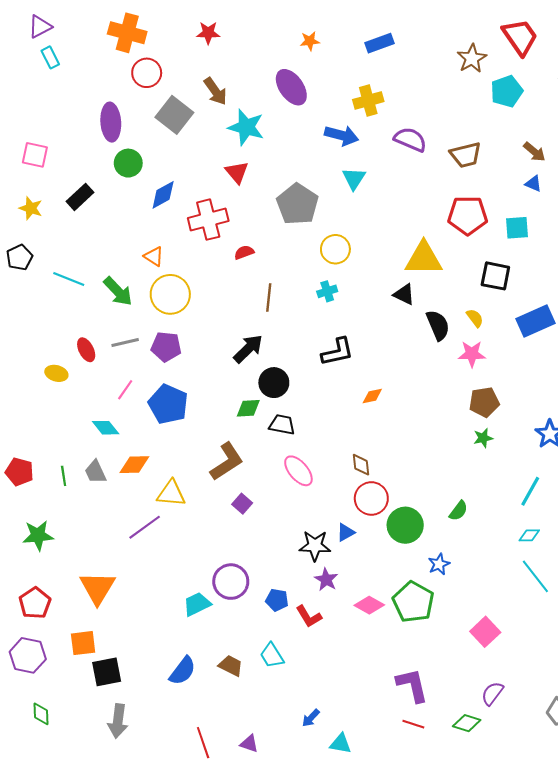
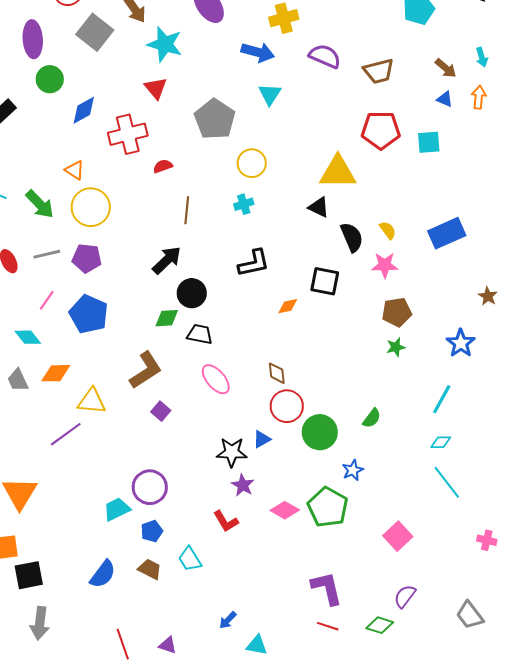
black square: (495, 276) -> (325, 281), moved
blue pentagon: (277, 600) -> (152, 531), moved, turned -30

